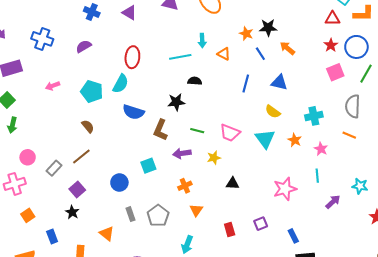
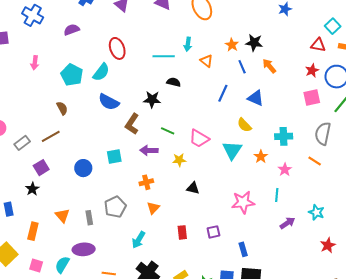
red ellipse: (132, 57) -> (117, 48), turned -35
pink arrow: (53, 86) -> (35, 63), turned -72
gray rectangle: (130, 214) -> (89, 218), moved

